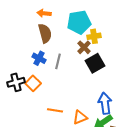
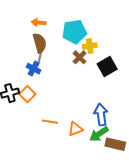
gray line: (58, 61) -> (40, 58), moved
black square: (95, 63) -> (107, 66), moved

